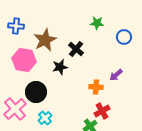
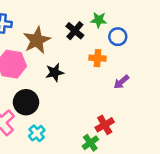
blue circle: (124, 37) -> (118, 37), moved
black cross: (76, 49) -> (75, 31), moved
orange cross: (96, 87) -> (98, 58), moved

